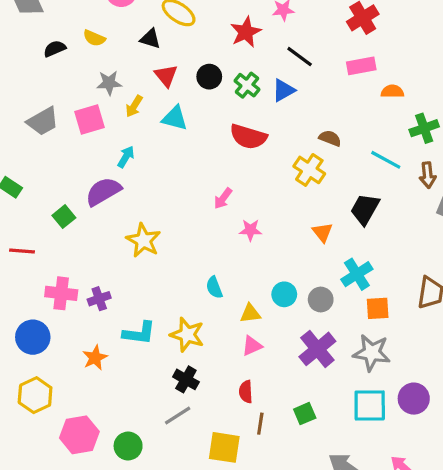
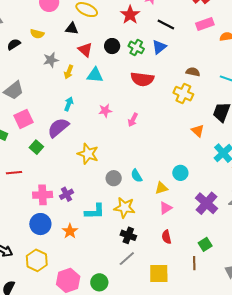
pink square: (89, 119) -> (24, 119), moved
pink star: (250, 230) -> (105, 111), moved
gray circle: (321, 300) -> (114, 178), moved
blue circle: (33, 337) -> (40, 224), moved
brown line: (260, 424) -> (194, 263), moved

